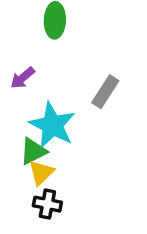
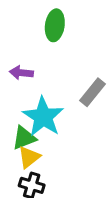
purple arrow: (23, 78) -> (21, 73), turned 40

